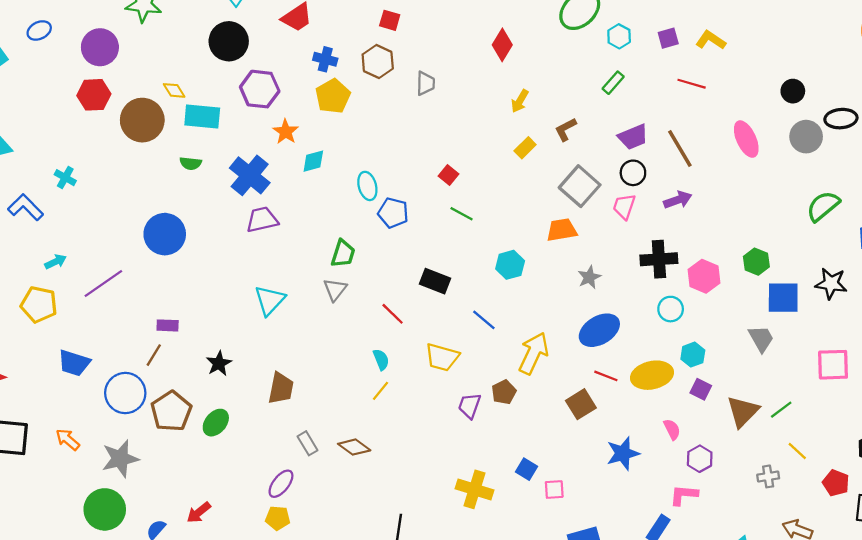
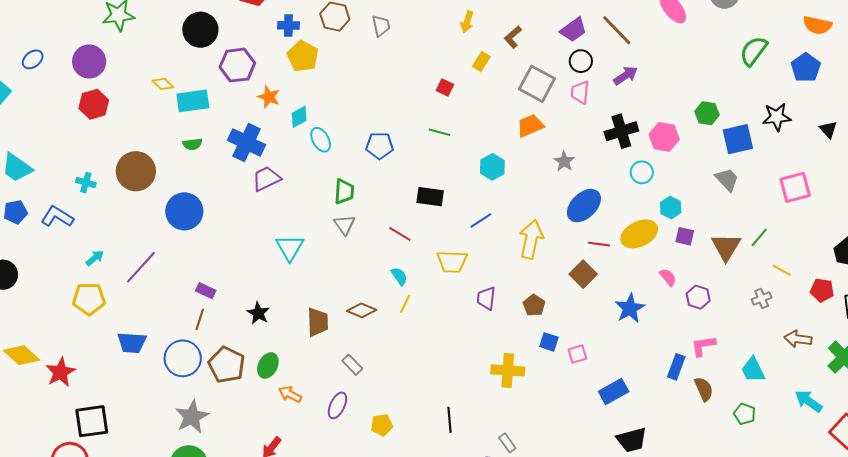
brown circle: (142, 120) -> (136, 171), moved
red square: (449, 175) -> (445, 87), moved
cyan ellipse: (367, 186) -> (321, 140), moved
blue line: (484, 320) -> (481, 220), turned -60
purple rectangle: (168, 325) -> (206, 291), turned 36
brown pentagon: (504, 392) -> (534, 305), moved
orange arrow: (68, 440) -> (290, 394), moved
brown diamond: (354, 447) -> (362, 310), moved
pink L-shape: (684, 495) -> (703, 346), moved
yellow pentagon: (278, 518) -> (382, 425), moved

